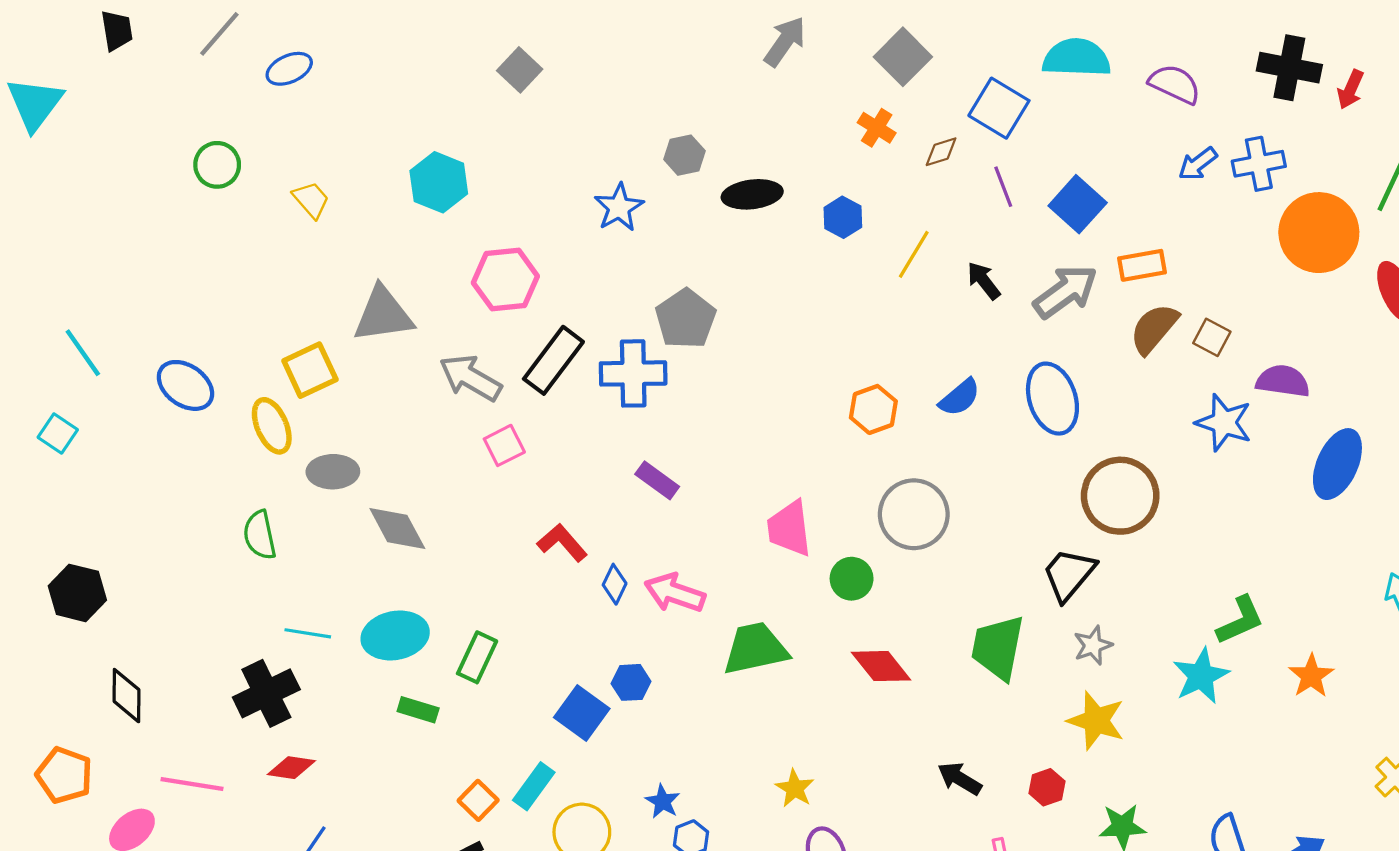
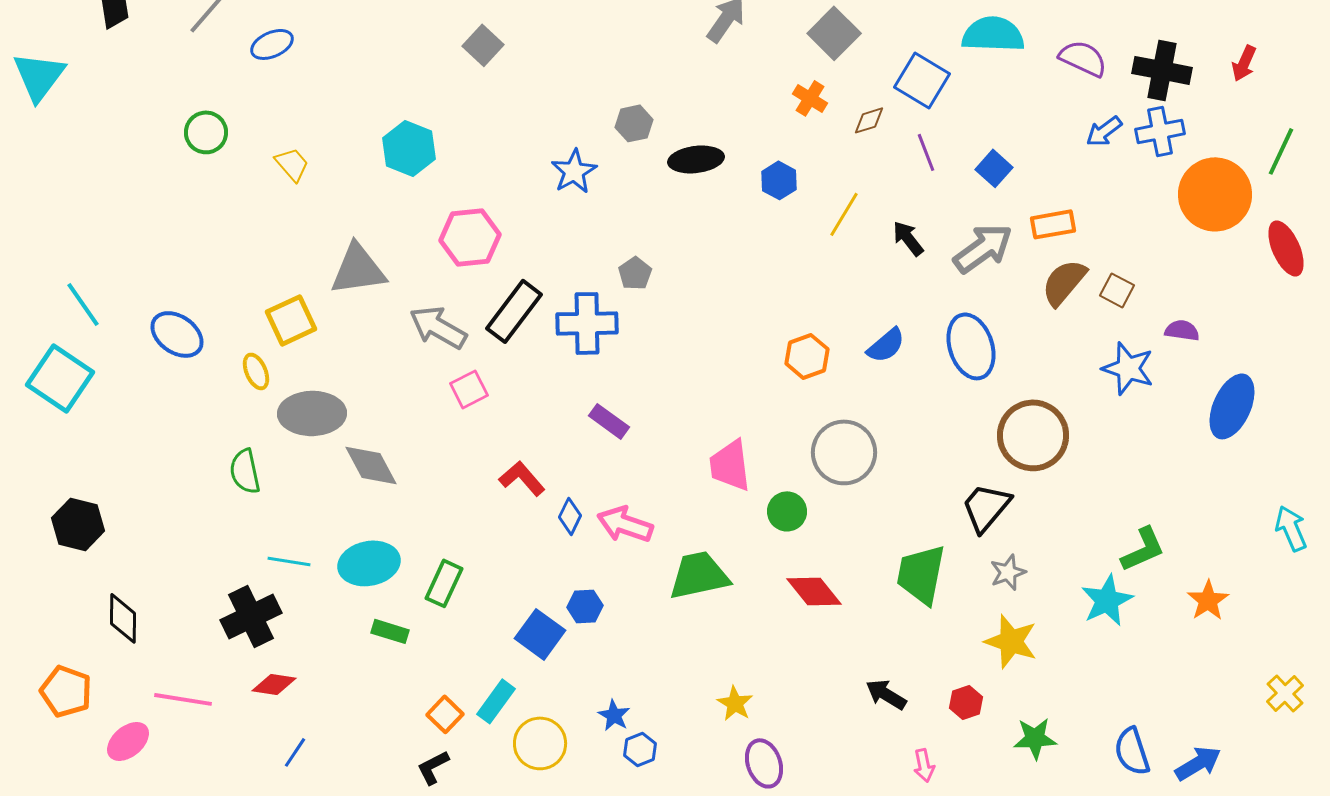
black cross: (1289, 68) -> (1162, 70), moved
blue square: (1078, 204) -> (994, 168), size x0.7
gray pentagon: (686, 319) -> (635, 273), size x0.6
purple semicircle: (1283, 381) -> (1182, 330), size x0.7
yellow ellipse: (272, 426) -> (256, 371), size x0.7
cyan square: (58, 433) -> (60, 378), size x1.8
gray ellipse: (333, 472) -> (312, 413), size x1.4

